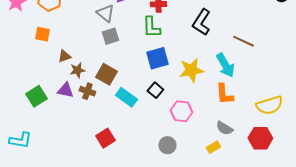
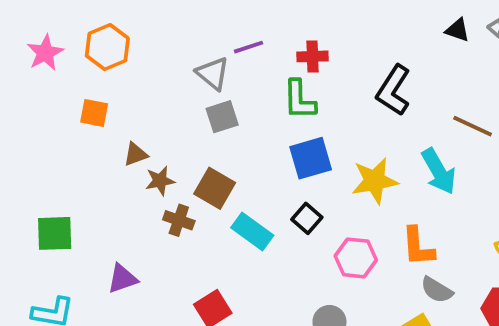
purple triangle: (65, 90) -> (122, 279), moved, turned -30
orange L-shape: (224, 94) -> (418, 247), moved
green square: (36, 96) -> (55, 233), moved, turned 30

